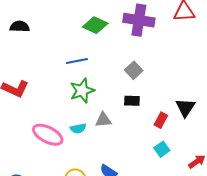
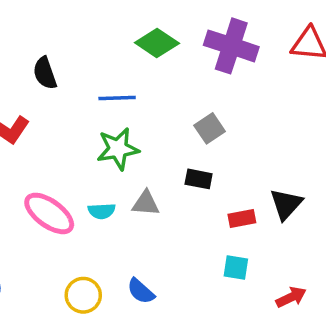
black semicircle: (20, 27) -> (45, 73), moved, turned -120
red rectangle: (161, 120) -> (242, 219), turned 42
cyan square: (162, 149) -> (236, 267), turned 35

